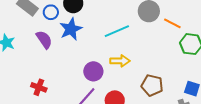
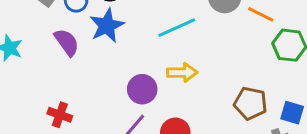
brown pentagon: (152, 85) -> (250, 103), moved

